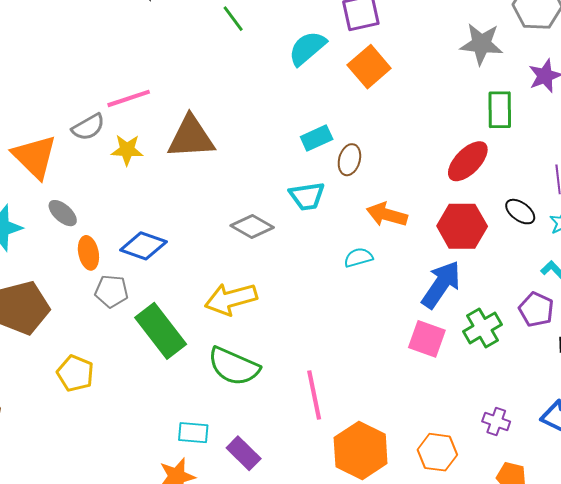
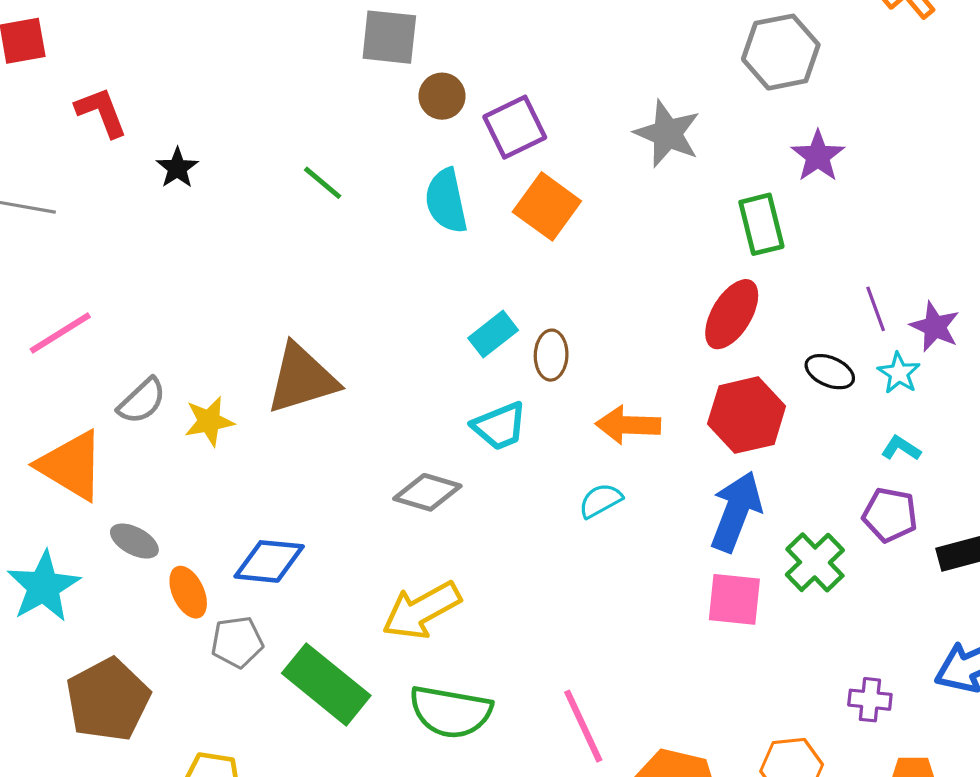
gray star: (481, 44) -> (667, 134), moved, turned 30
cyan semicircle: (307, 48) -> (446, 201), turned -48
pink line: (129, 98) -> (60, 333), moved

